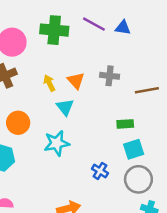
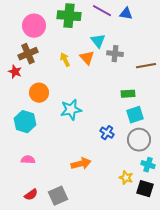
cyan triangle: (65, 107) -> (98, 41), moved

